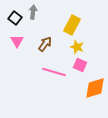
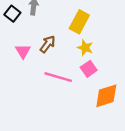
pink triangle: (17, 41) -> (23, 51), moved
pink square: (80, 65) -> (89, 69), turned 32

